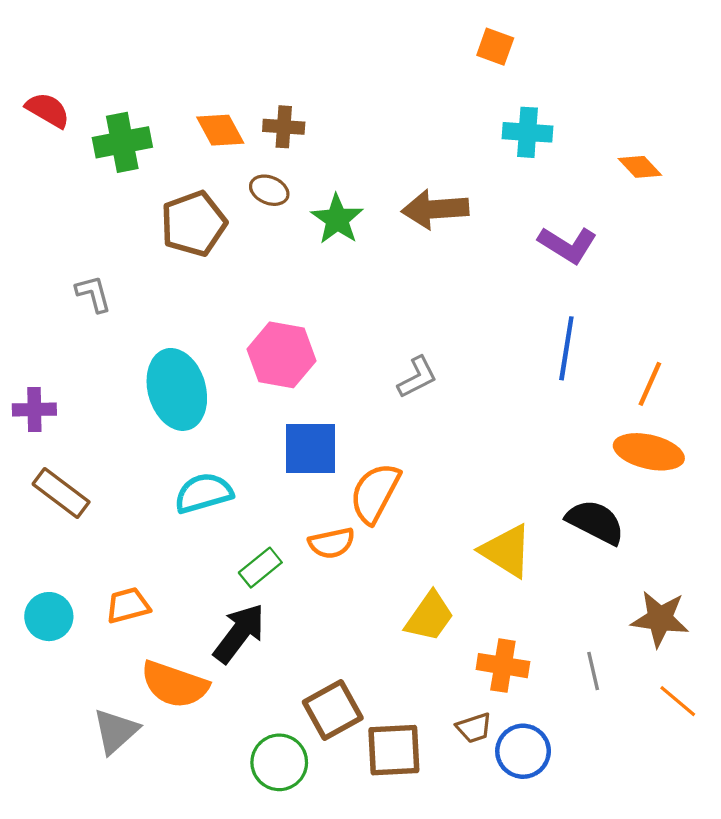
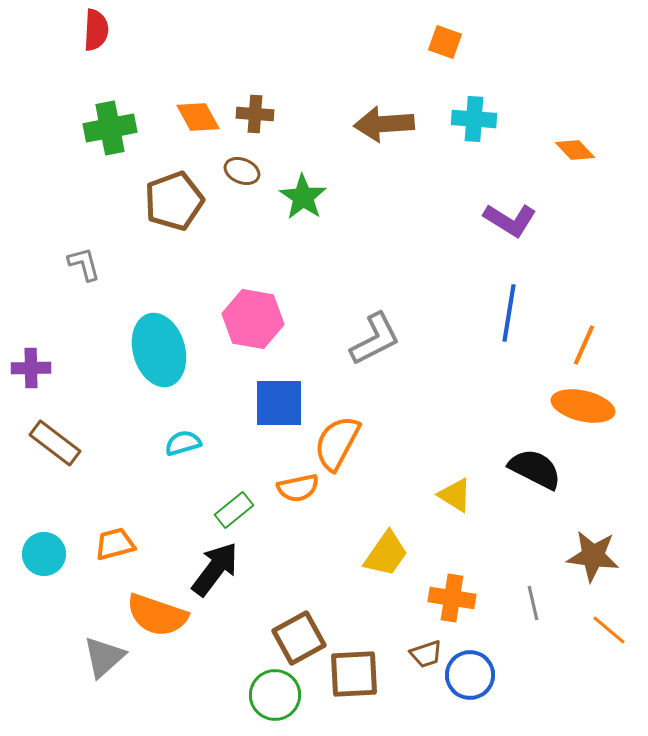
red semicircle: (48, 110) -> (96, 30), moved, turned 63
brown arrow: (435, 209) -> (384, 124), moved
gray L-shape: (417, 377) -> (375, 339), size x1.4
cyan semicircle: (204, 493) -> (183, 443), size x0.7
yellow triangle: (506, 551) -> (455, 495), size x0.7
green circle: (279, 762) -> (275, 695), moved

